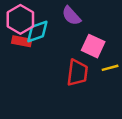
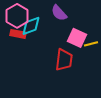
yellow line: (110, 68) -> (91, 44), moved

